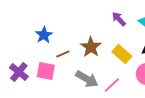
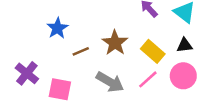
pink square: (46, 71) -> (60, 89), moved
pink line: (112, 85) -> (148, 79), moved

